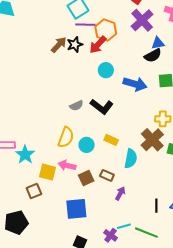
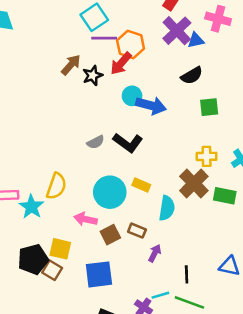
blue triangle: (158, 43) -> (196, 40), moved
black star: (75, 44) -> (93, 75), moved
blue arrow: (135, 84) -> (151, 105), moved
yellow semicircle: (66, 137) -> (56, 186), moved
cyan circle: (87, 145) -> (110, 192), size x1.6
yellow square: (47, 172) -> (60, 249), moved
brown square: (34, 191) -> (52, 270), moved, turned -35
black line: (156, 206) -> (187, 274), moved
black pentagon: (16, 222) -> (33, 259), moved

